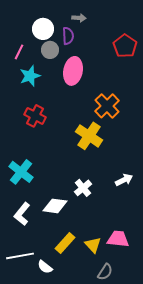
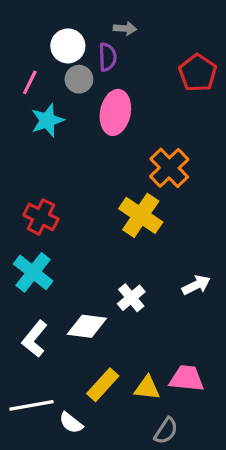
red cross: (35, 116) -> (41, 217), moved
yellow triangle: (93, 245) -> (147, 388), turned -42

